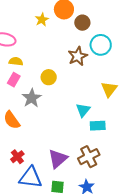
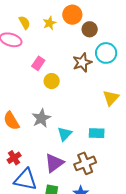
yellow semicircle: (16, 61) -> (24, 23), moved, turned 48
pink rectangle: (14, 80) -> (38, 63), moved
gray star: (32, 98) -> (41, 118), moved
cyan triangle: (83, 110) -> (65, 134), moved

